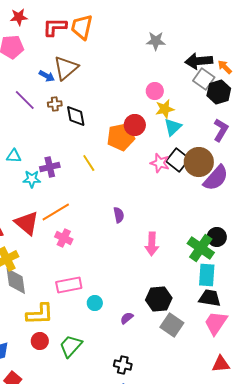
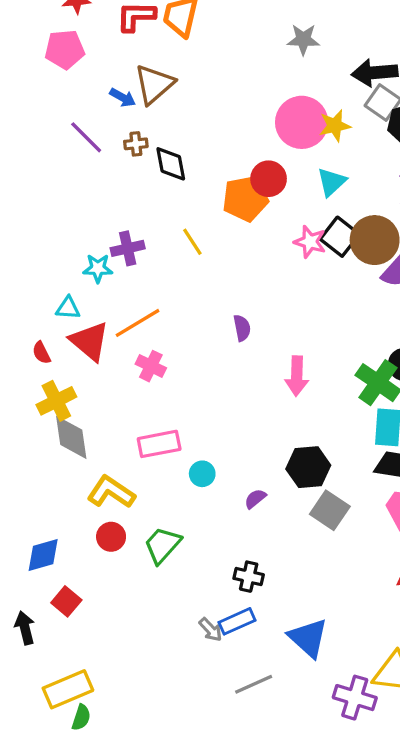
pink circle: (155, 91) -> (302, 122), size x1.8
yellow star: (165, 109) -> (335, 126), moved
cyan triangle: (14, 156) -> (68, 308), moved
yellow L-shape: (40, 314) -> (111, 492), turned -144

